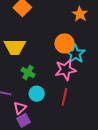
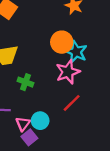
cyan circle: (37, 94) -> (40, 121), moved
red line: (64, 97) -> (72, 103), turned 42

